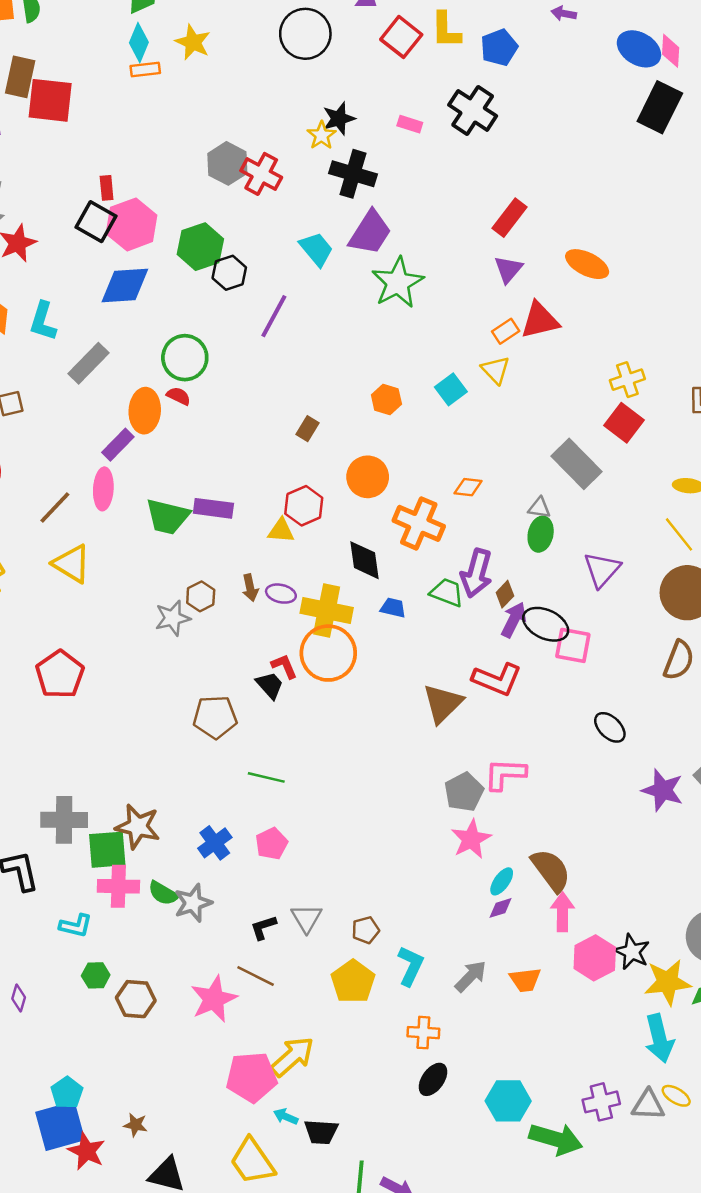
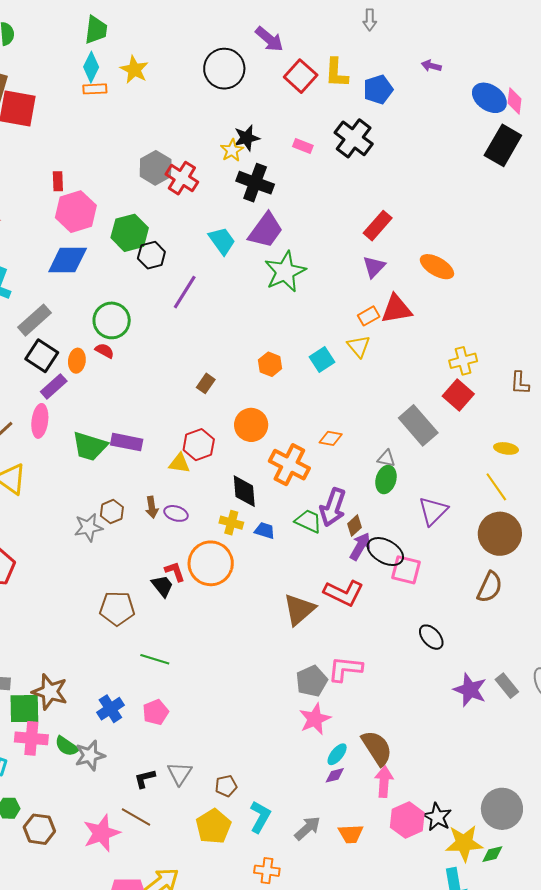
black square: (96, 222) -> (42, 356), moved
orange ellipse: (145, 411) -> (77, 361), size x0.7
yellow cross: (327, 610) -> (231, 523), moved, size x0.6

